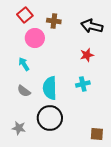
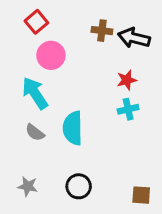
brown cross: (54, 21) -> (102, 31), moved
cyan arrow: (24, 64) -> (35, 93), size x1.6
cyan cross: (83, 84) -> (128, 109), moved
black circle: (50, 118) -> (79, 186), moved, size x0.7

